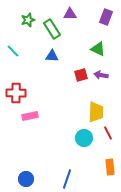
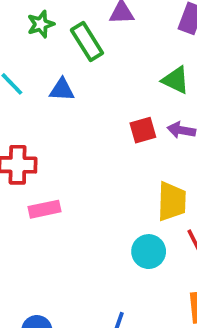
blue triangle: (52, 56) -> (62, 90), moved

